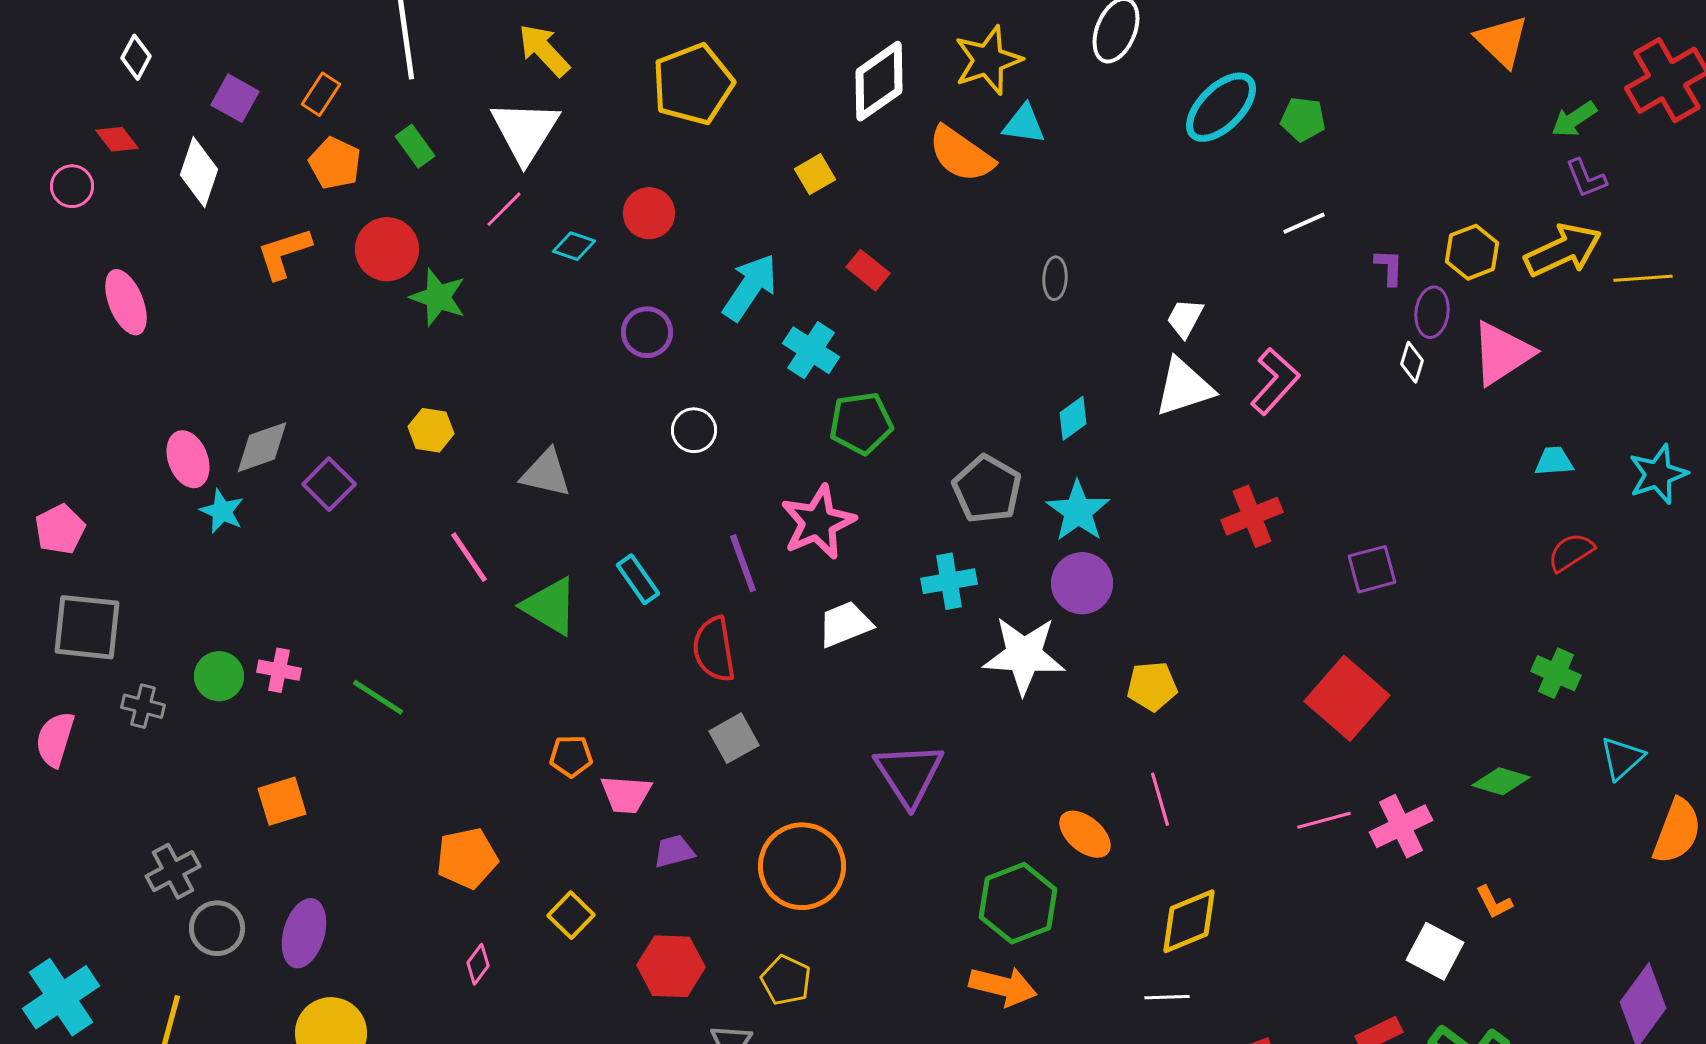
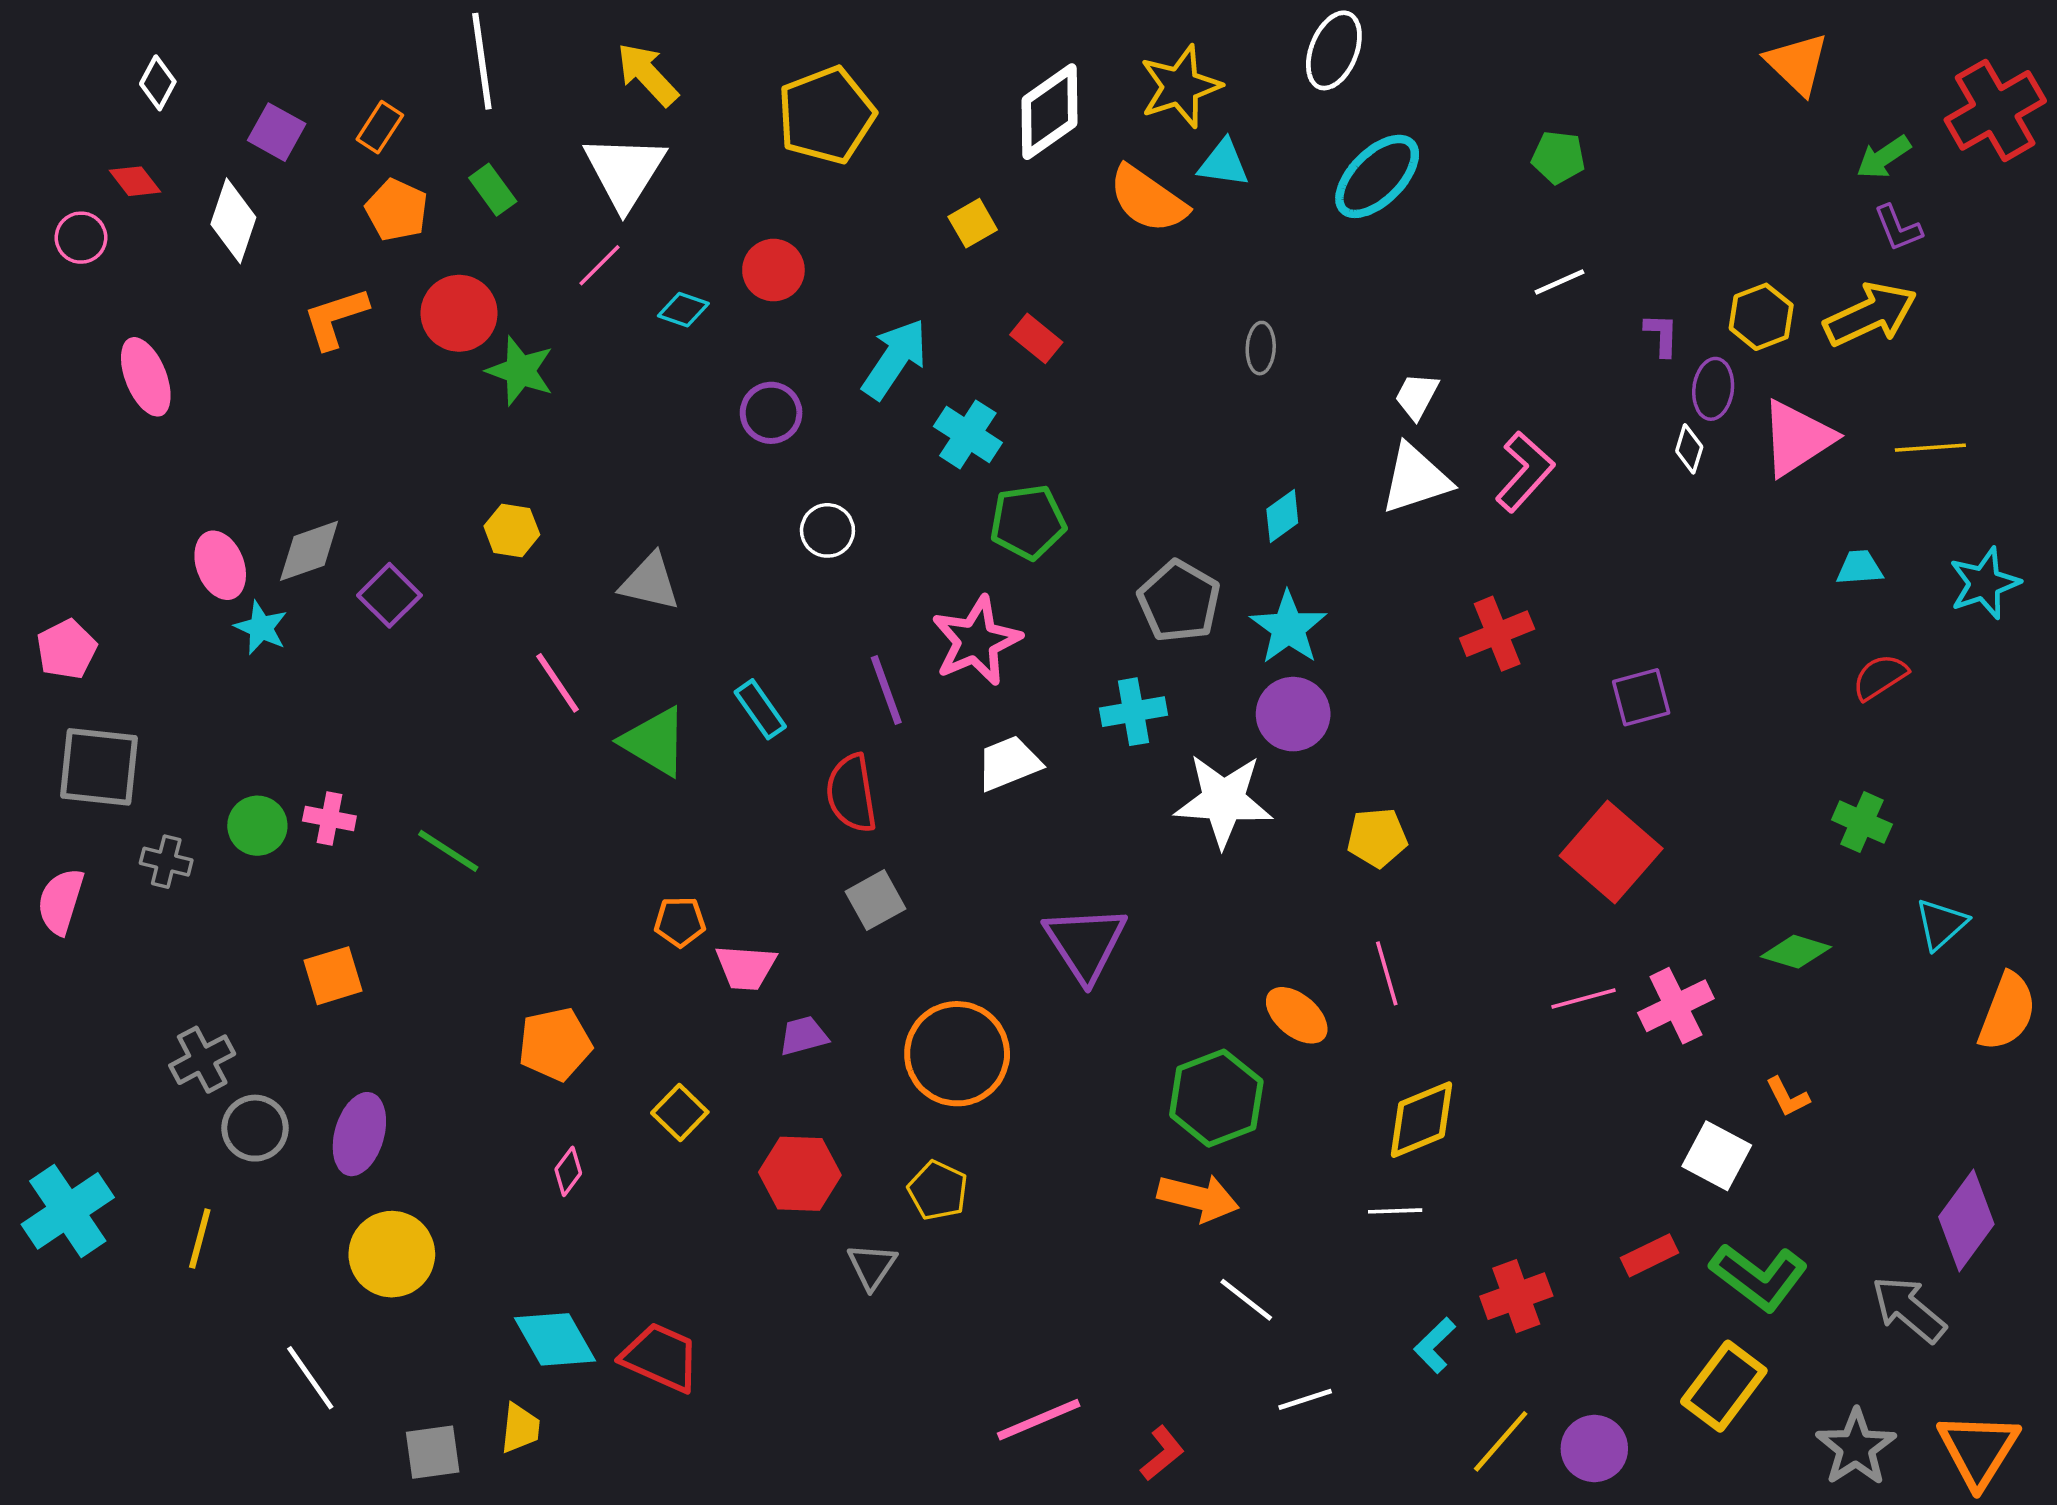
cyan ellipse: (1221, 107) -> (1377, 176), moved
yellow line: (1643, 278) -> (1930, 448), moved

